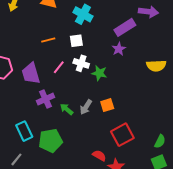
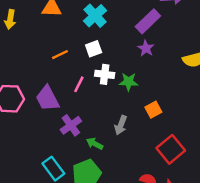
cyan cross: (83, 14) -> (95, 16), turned 30
orange square: (107, 105) -> (153, 110), moved
green arrow: (67, 109) -> (95, 144), moved

